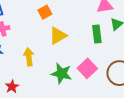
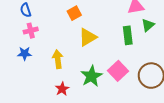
green star: (61, 74) -> (91, 76), turned 30
red star: (12, 87) -> (62, 89), moved

